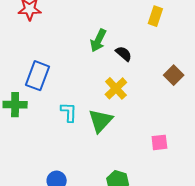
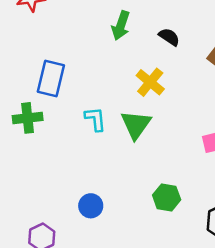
black semicircle: (124, 54) -> (169, 37), moved

